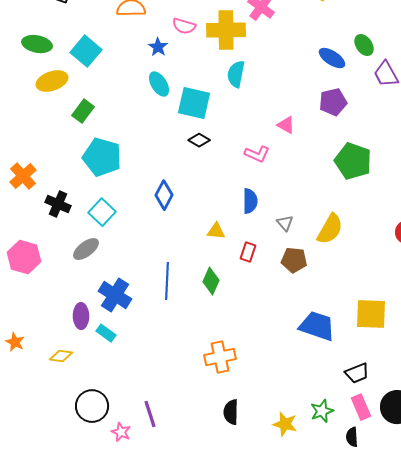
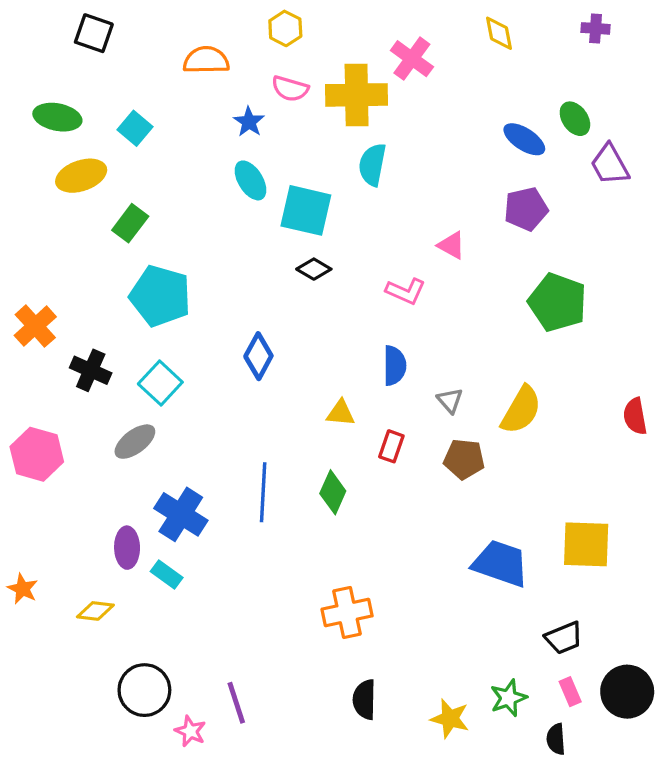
cyan square: (86, 51) -> (135, 128), size x0.7
pink rectangle: (361, 407) -> (570, 692), size x0.7

